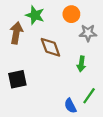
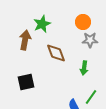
orange circle: (71, 14) -> (83, 22), moved
green star: (35, 15) -> (42, 24), turned 30

